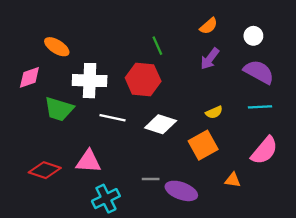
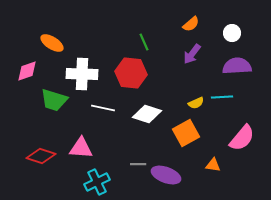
purple semicircle: (259, 72) -> (237, 66), turned -32
cyan line: (260, 107) -> (222, 97), moved

